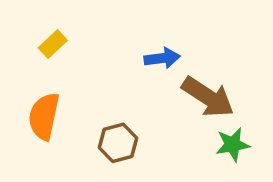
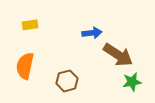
yellow rectangle: (53, 44) -> (30, 25), turned 35

